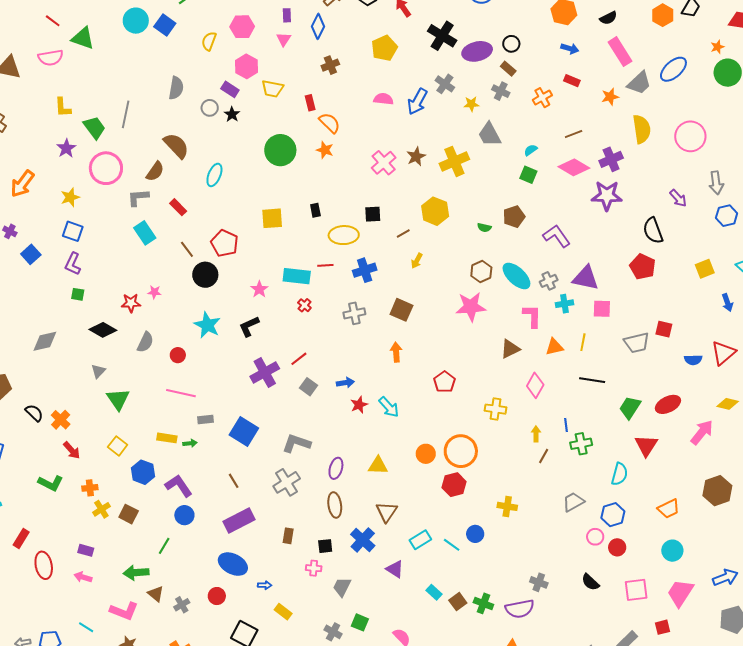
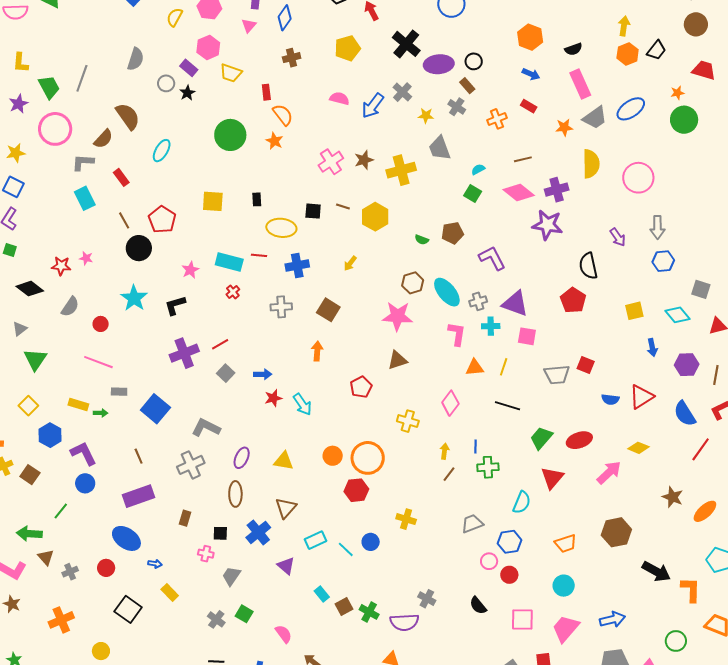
brown line: (403, 234) -> (343, 206), moved, turned 40
brown triangle: (510, 349) -> (397, 360), moved

